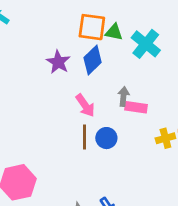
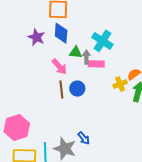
green triangle: (114, 32) -> (76, 52), moved
cyan cross: (146, 44) -> (102, 41), moved
blue diamond: (93, 60) -> (61, 33), turned -35

